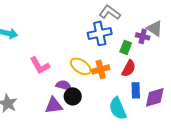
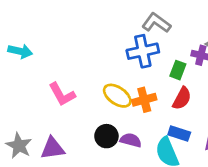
purple semicircle: (64, 85) -> (131, 140), moved
blue rectangle: (136, 90) -> (179, 133), moved, turned -70
purple triangle: (54, 105) -> (53, 148), moved

